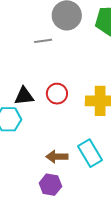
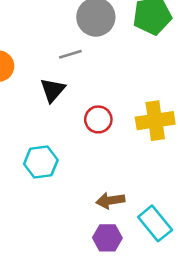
black triangle: (24, 96) -> (53, 90), moved, turned -35
cyan rectangle: (90, 153) -> (155, 223), moved

